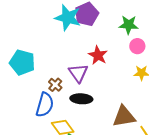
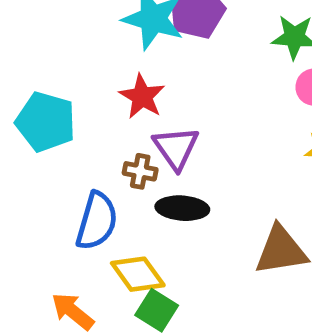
red star: (98, 55) -> (142, 96), moved
brown cross: (55, 85) -> (140, 171), moved, turned -32

